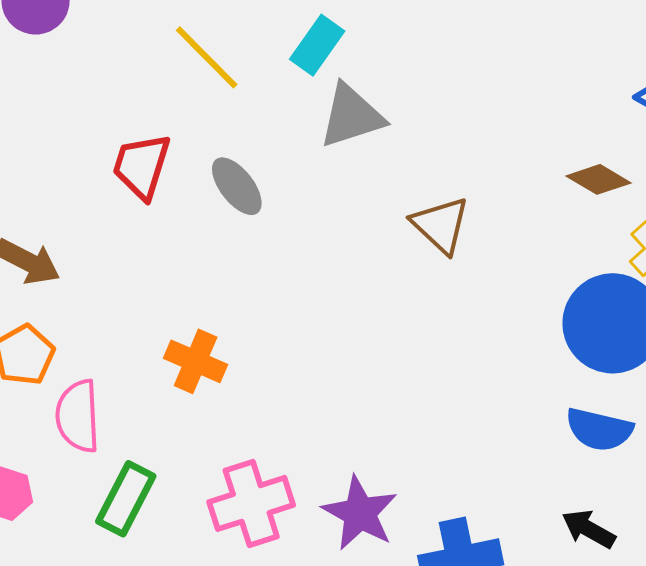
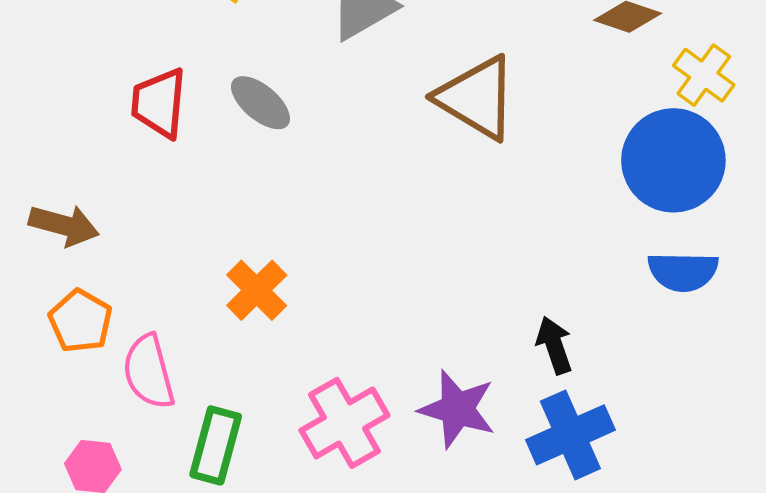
brown triangle: (441, 225) -> (477, 98), size x1.4
orange cross: (196, 361) -> (257, 290), turned 34
black arrow: (589, 529) -> (554, 345), moved, turned 54

